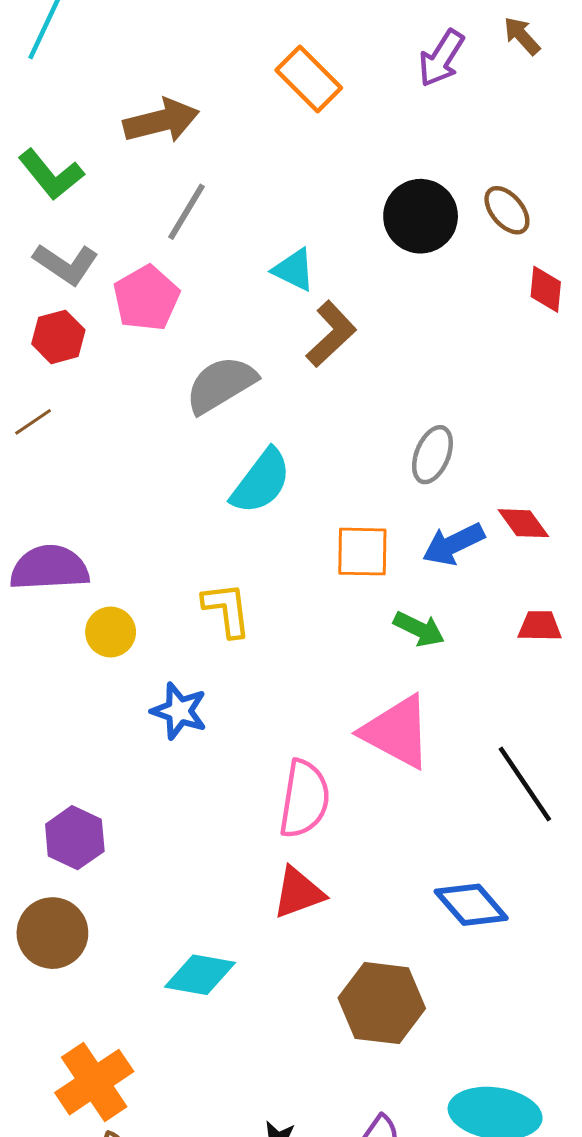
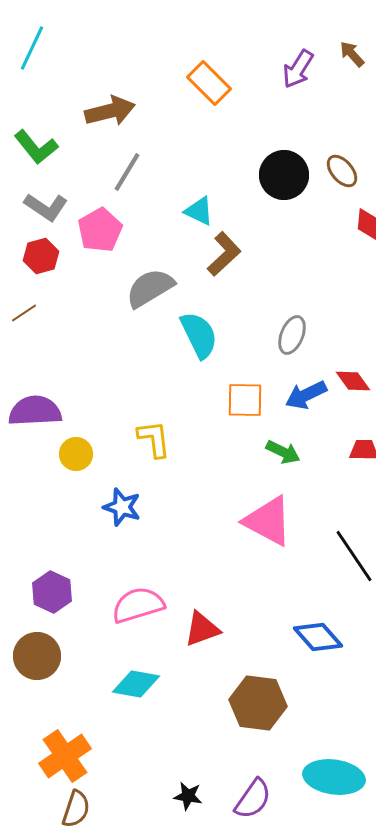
cyan semicircle: (261, 481) -> (199, 335), moved, turned -63
pink semicircle: (304, 799) -> (138, 605), moved, turned -116

